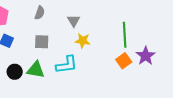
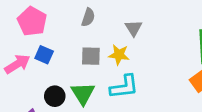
yellow star: (83, 41) -> (119, 55), moved
green triangle: (36, 70) -> (83, 93), turned 48

